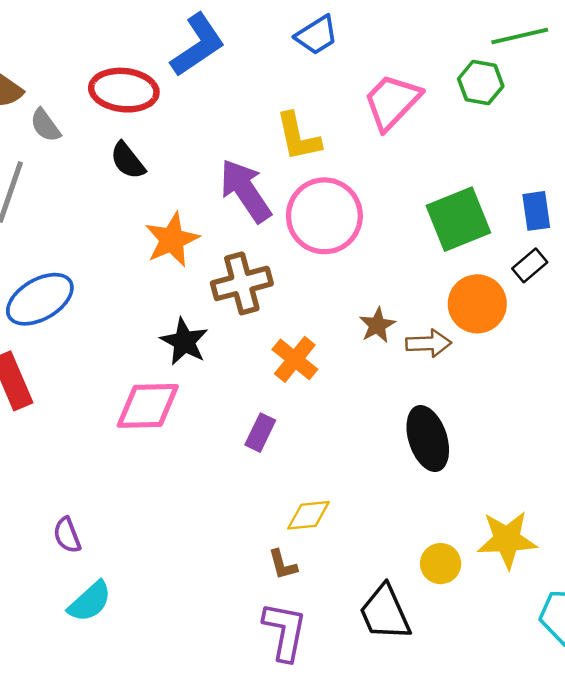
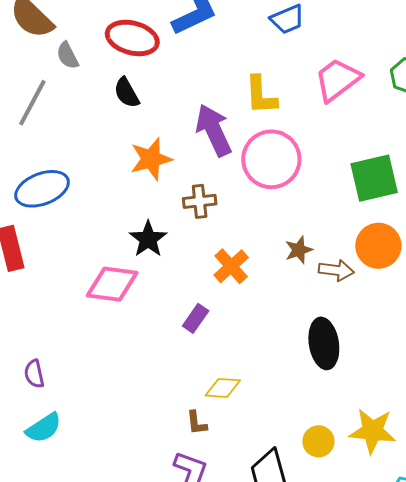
brown cross: (242, 283) -> (200, 201), size x0.7

